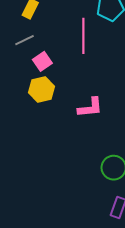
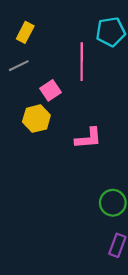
pink square: (42, 61) -> (50, 90), moved

